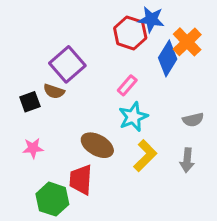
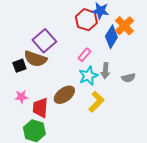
brown semicircle: (54, 91) -> (35, 59), size x1.6
brown ellipse: (97, 145) -> (64, 95), turned -65
gray arrow: (187, 160) -> (105, 71), moved
red trapezoid: (81, 180) -> (40, 108), moved

